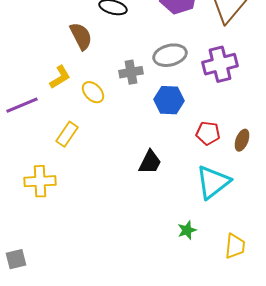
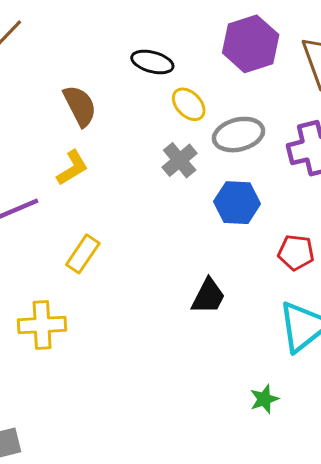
brown semicircle: (81, 36) -> (80, 106), moved
gray cross: (131, 72) -> (180, 160), turned -30
yellow ellipse: (93, 92) -> (189, 104), moved

